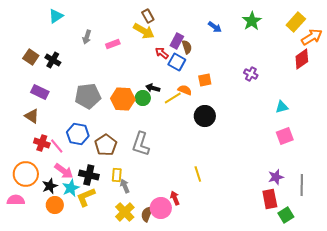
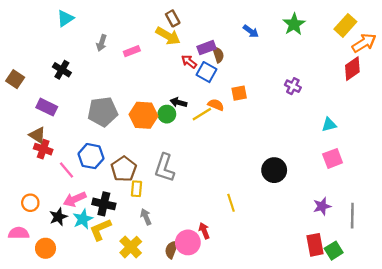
purple rectangle: (177, 41) -> (207, 48), turned 42
brown square: (31, 57) -> (15, 79), moved
black circle: (205, 116) -> (274, 170), moved
red cross: (42, 143) -> (43, 149), moved
pink arrow: (64, 171) -> (75, 199), turned 120
orange circle: (26, 174) -> (30, 203), size x0.6
yellow rectangle: (117, 175) -> (137, 189), moved
red rectangle: (270, 199) -> (315, 245), moved
orange circle: (55, 205) -> (46, 248), moved
yellow cross: (125, 212) -> (131, 247), moved

